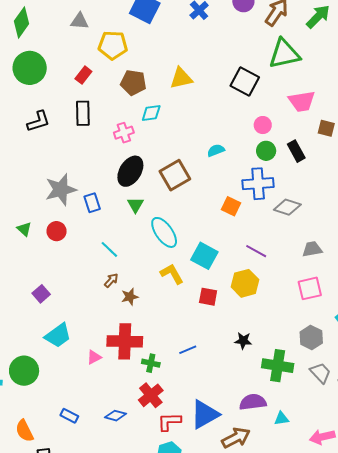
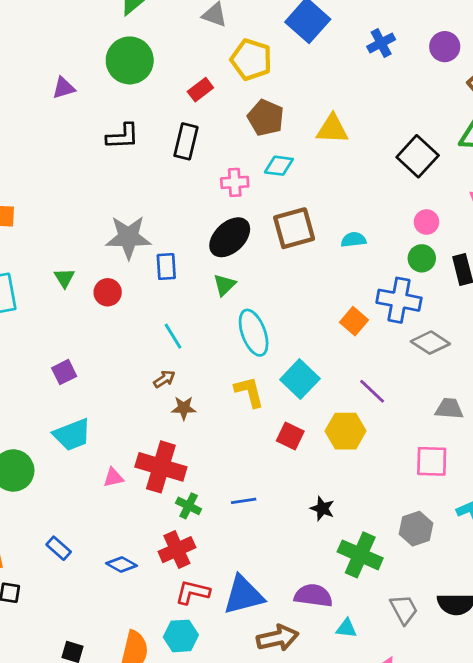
brown square: (175, 175) -> (294, 228), moved
gray trapezoid: (320, 373) -> (404, 609), moved

